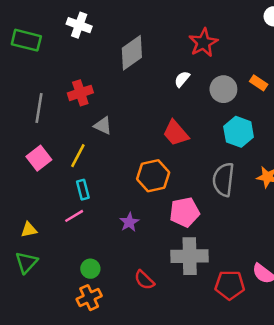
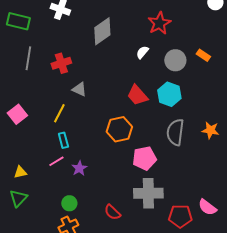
gray line: (39, 108) -> (28, 58), moved
cyan hexagon: (239, 132) -> (169, 94), moved
pink square: (39, 158) -> (17, 114), moved
purple star: (129, 222) -> (79, 168), moved

